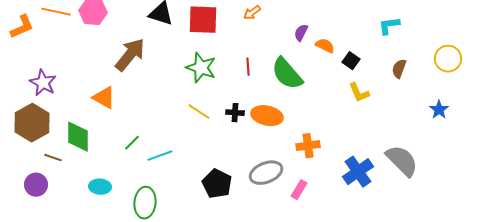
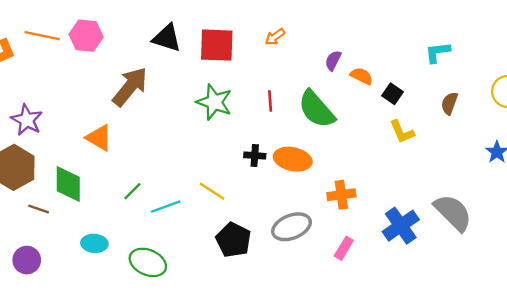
yellow line: (199, 112) -> (212, 191), moved
purple circle: (36, 185) -> (27, 260), moved
pink rectangle: (299, 190) -> (344, 248), moved
green ellipse: (145, 203) -> (148, 262), turned -72

